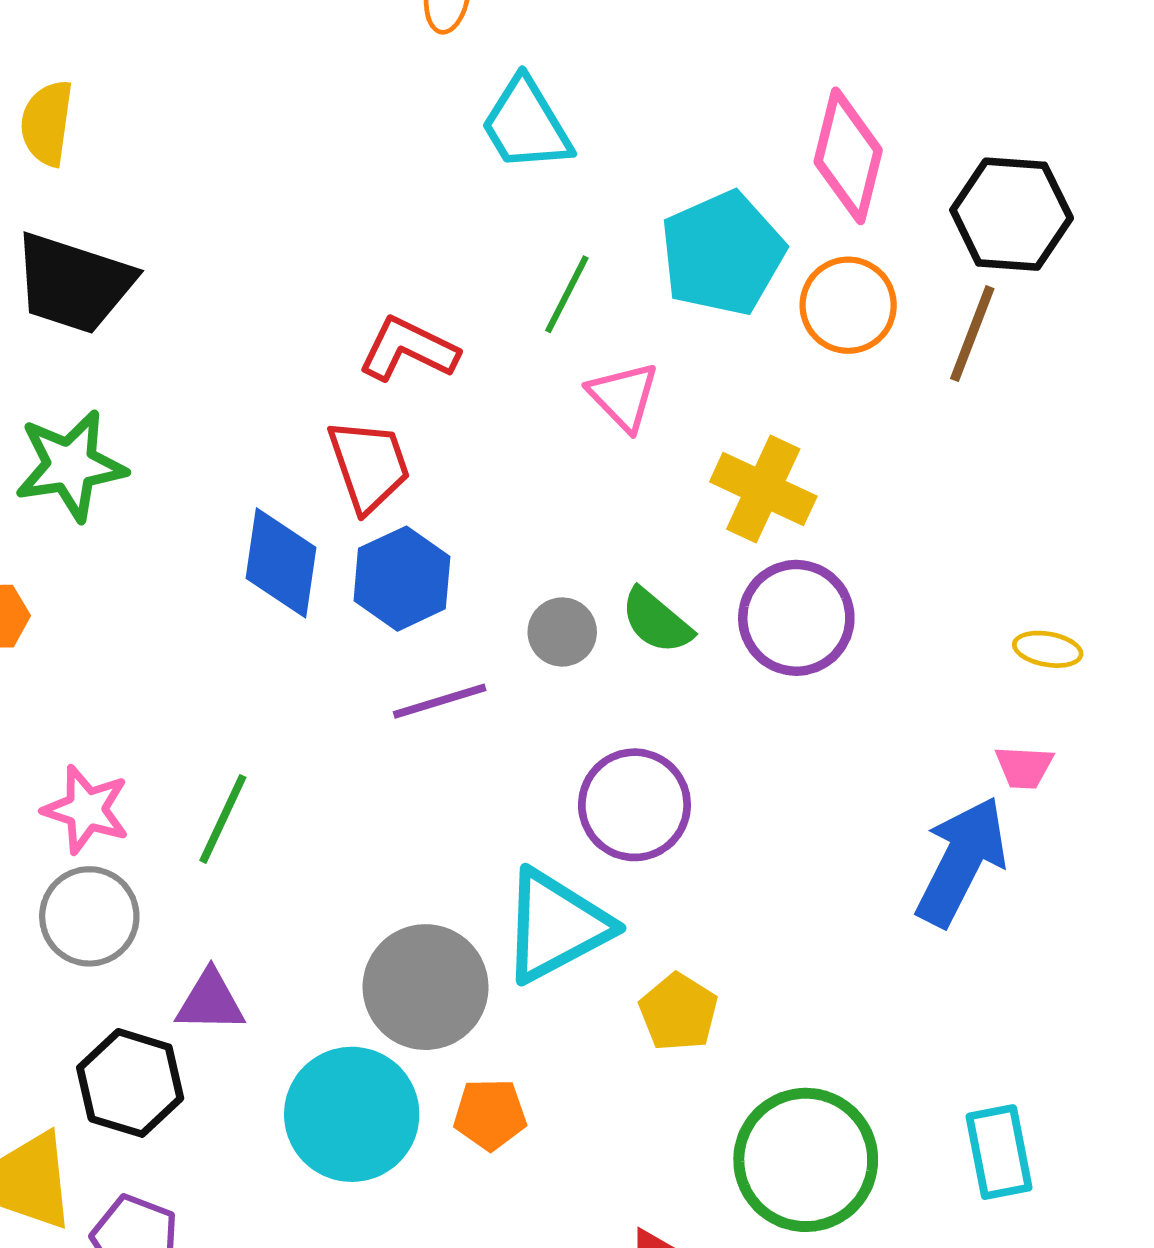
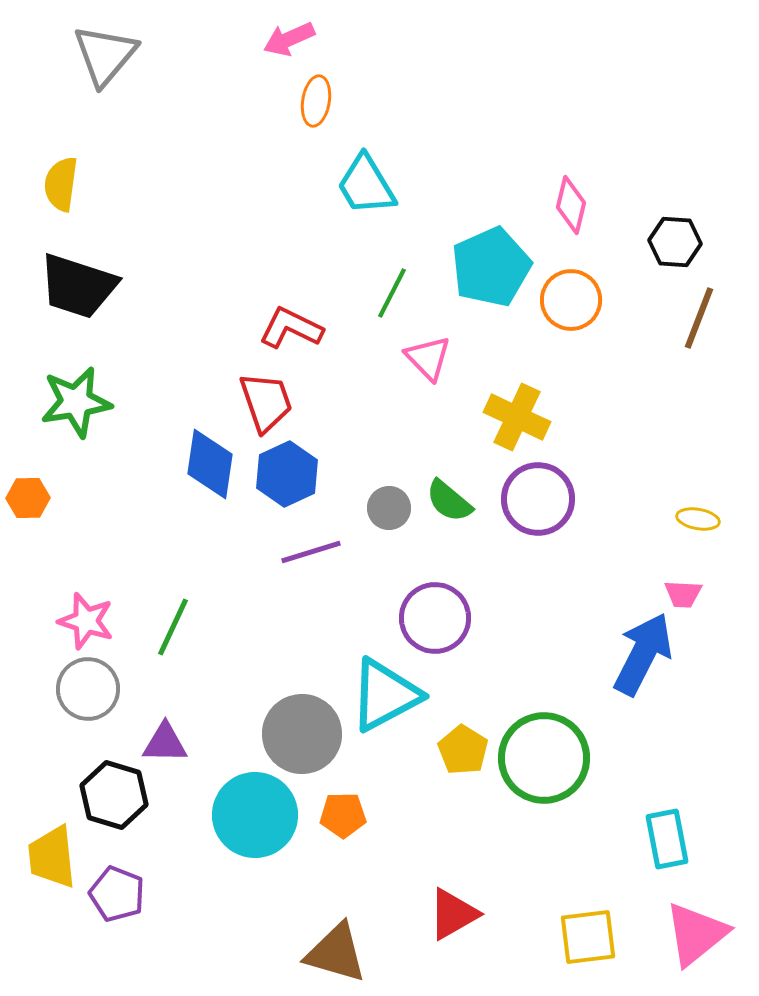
pink diamond: (848, 156) -> (571, 205), size x0.7
black hexagon: (1012, 214) -> (675, 242), size x0.7
brown line: (972, 334) -> (699, 318), moved
green circle: (806, 1160) -> (544, 758), moved

